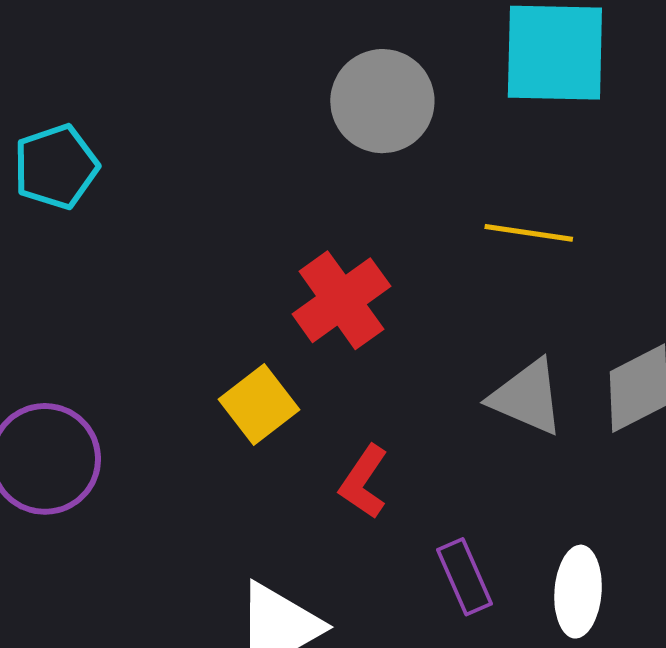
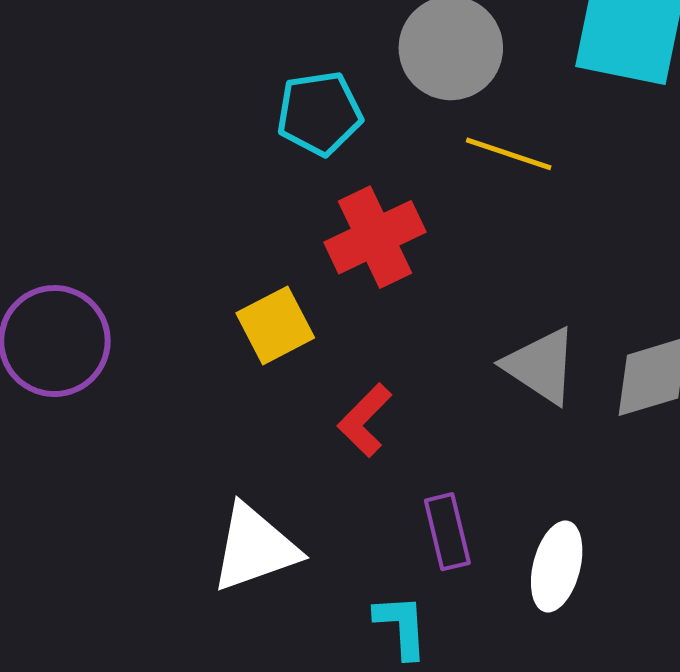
cyan pentagon: (56, 167) -> (319, 113), moved
yellow line: (529, 233) -> (509, 154), moved

